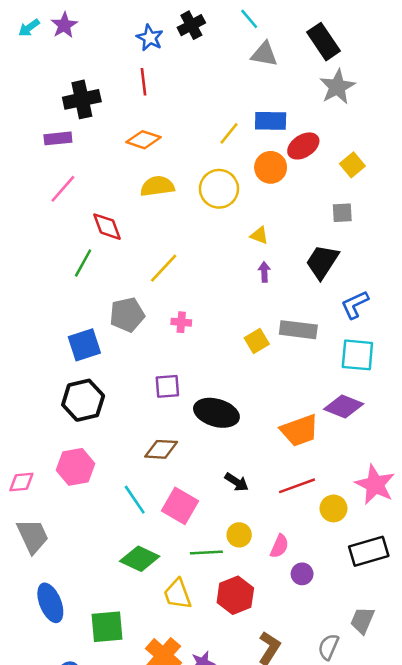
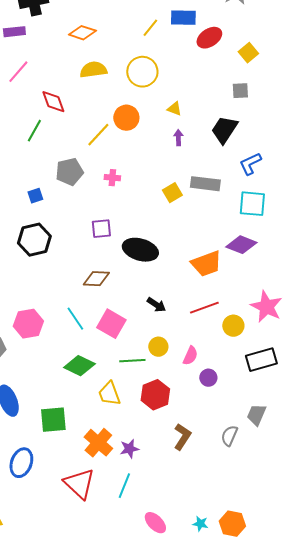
orange circle: (271, 167) -> (126, 118), moved
blue square: (84, 345) -> (35, 196), size x0.6
pink hexagon: (76, 467) -> (28, 324), moved

